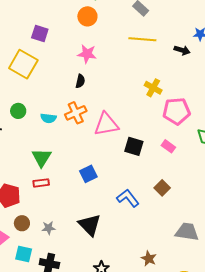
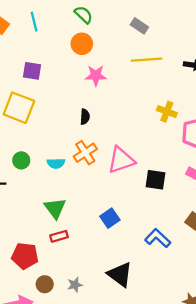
pink star: (87, 54) -> (96, 75), moved

